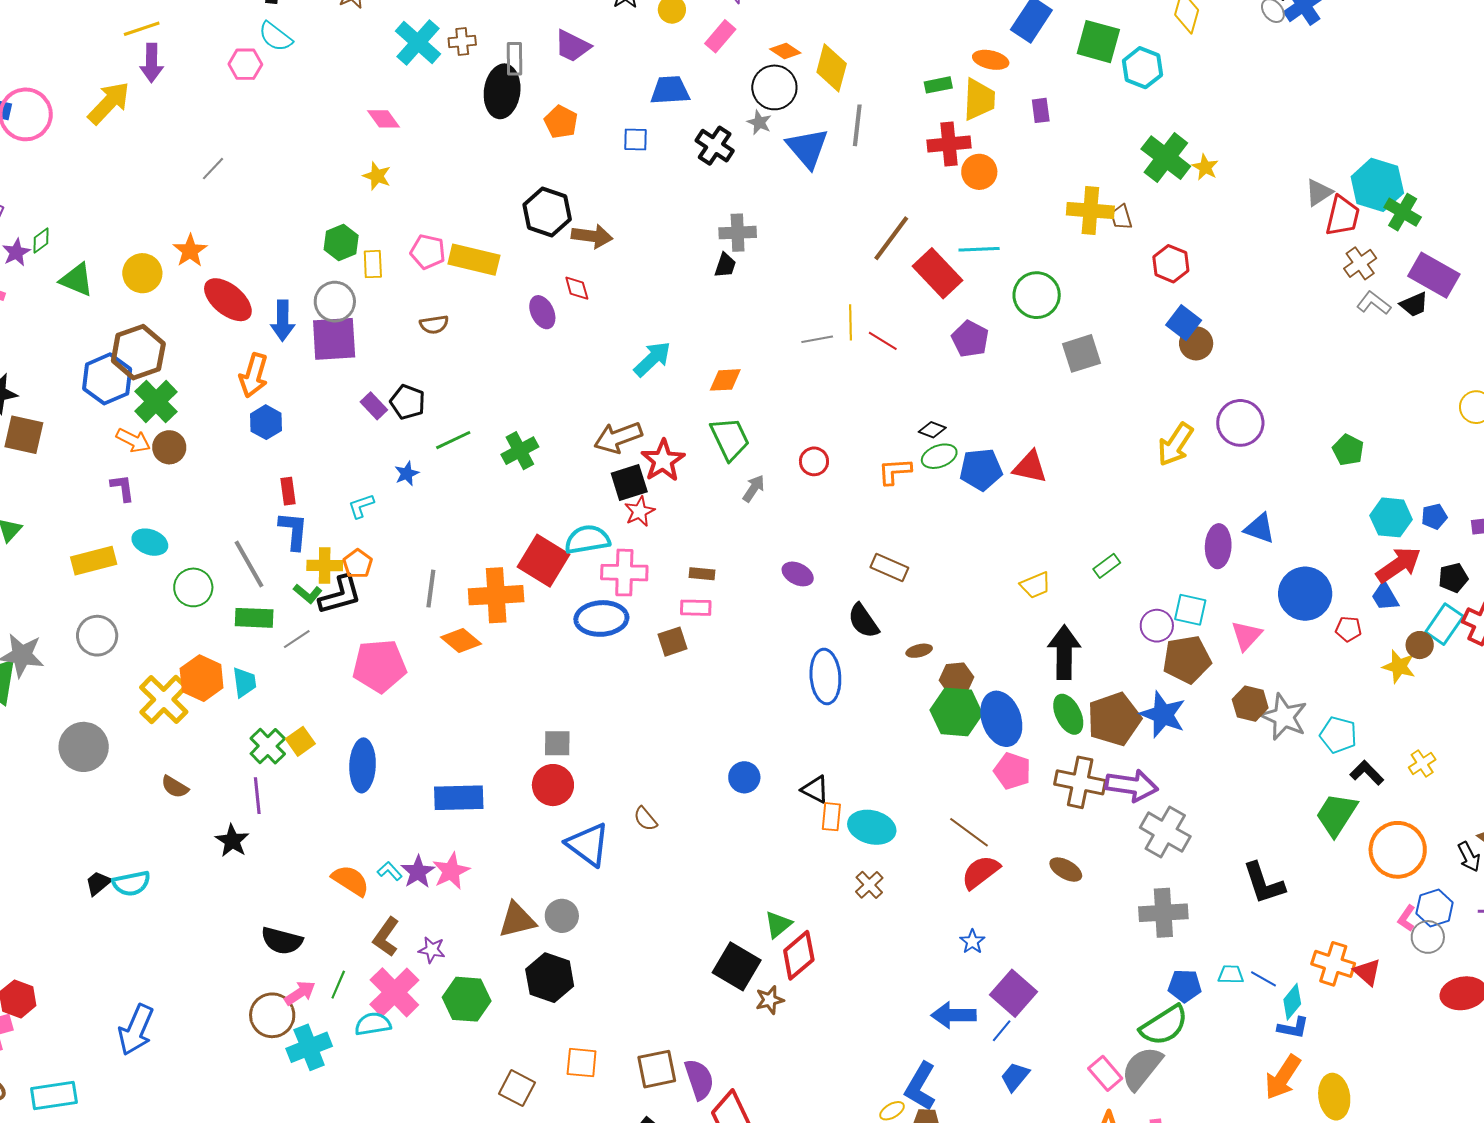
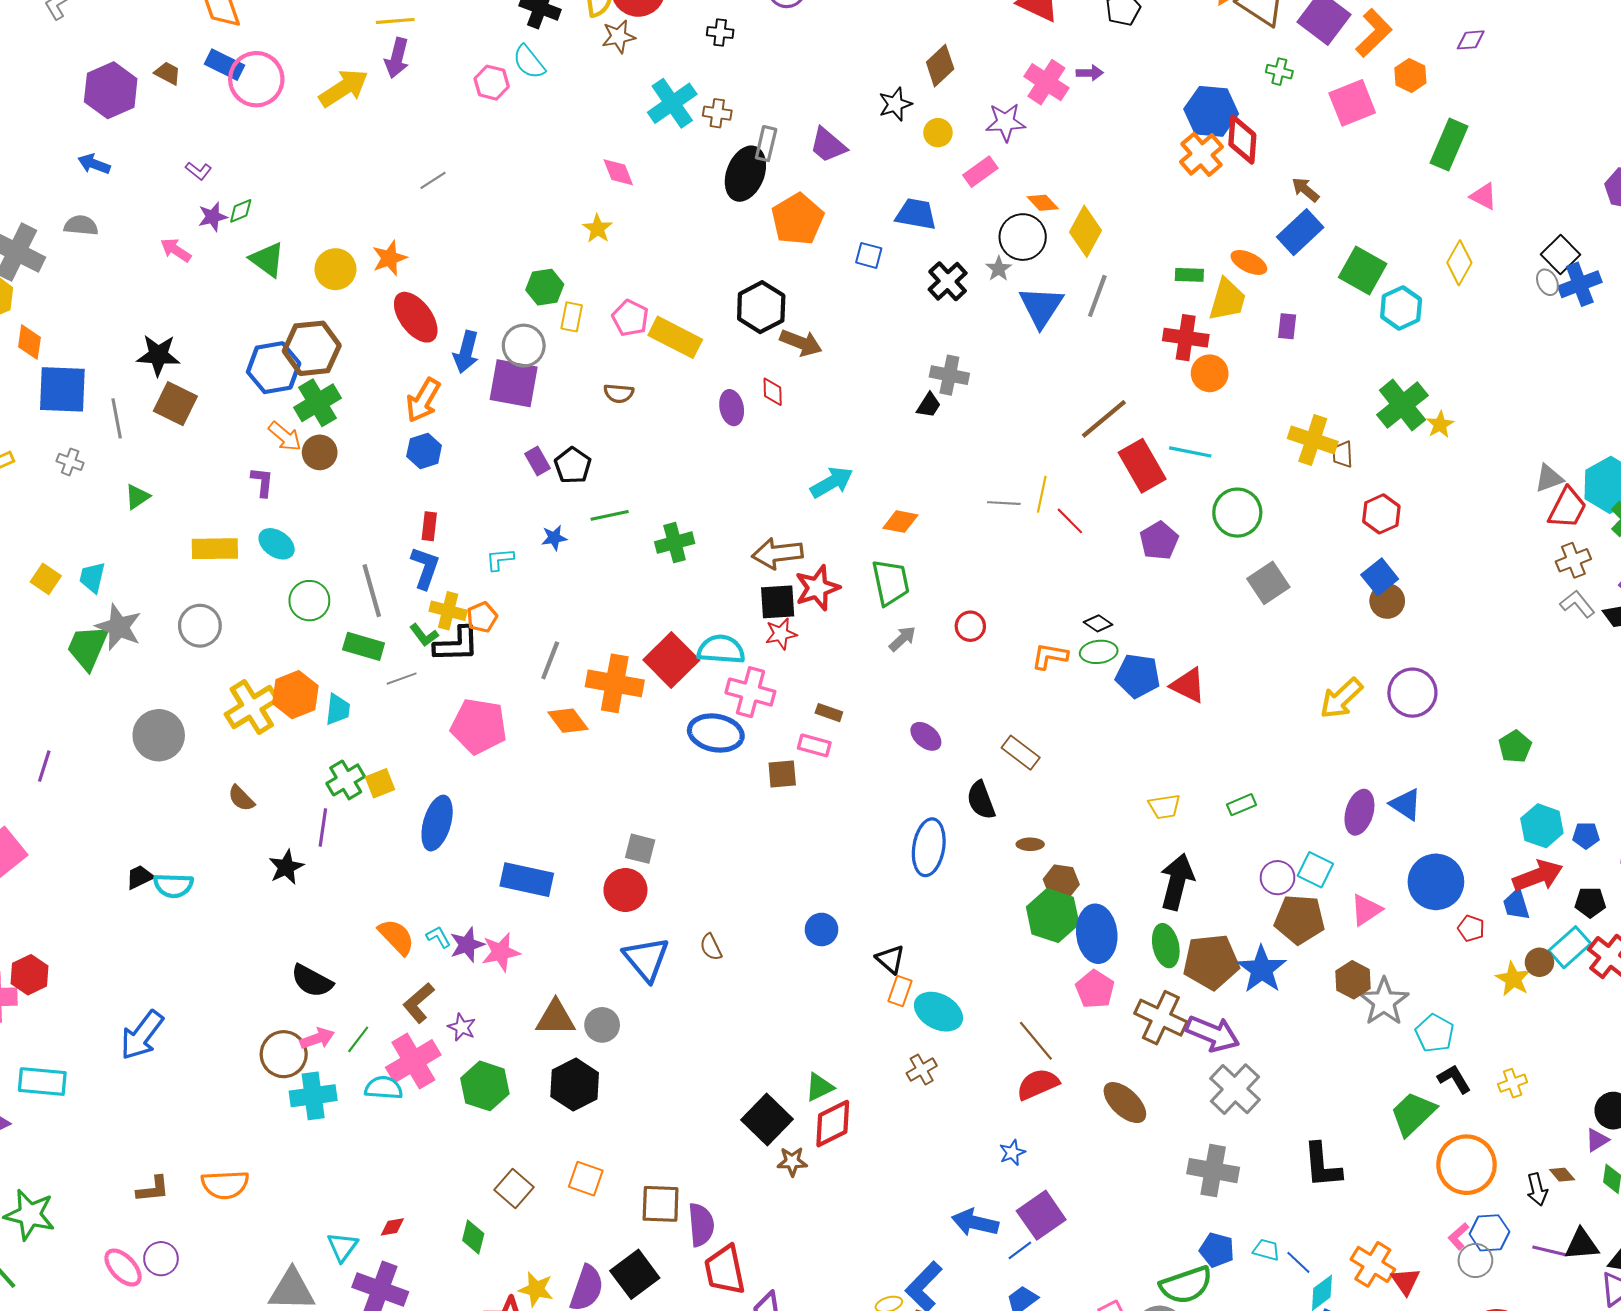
orange pentagon: (561, 122) -> (798, 219), size x1.5
gray square: (1081, 353) -> (1268, 583), turned -30
brown ellipse: (1066, 870) -> (1125, 1103), size x1.4

